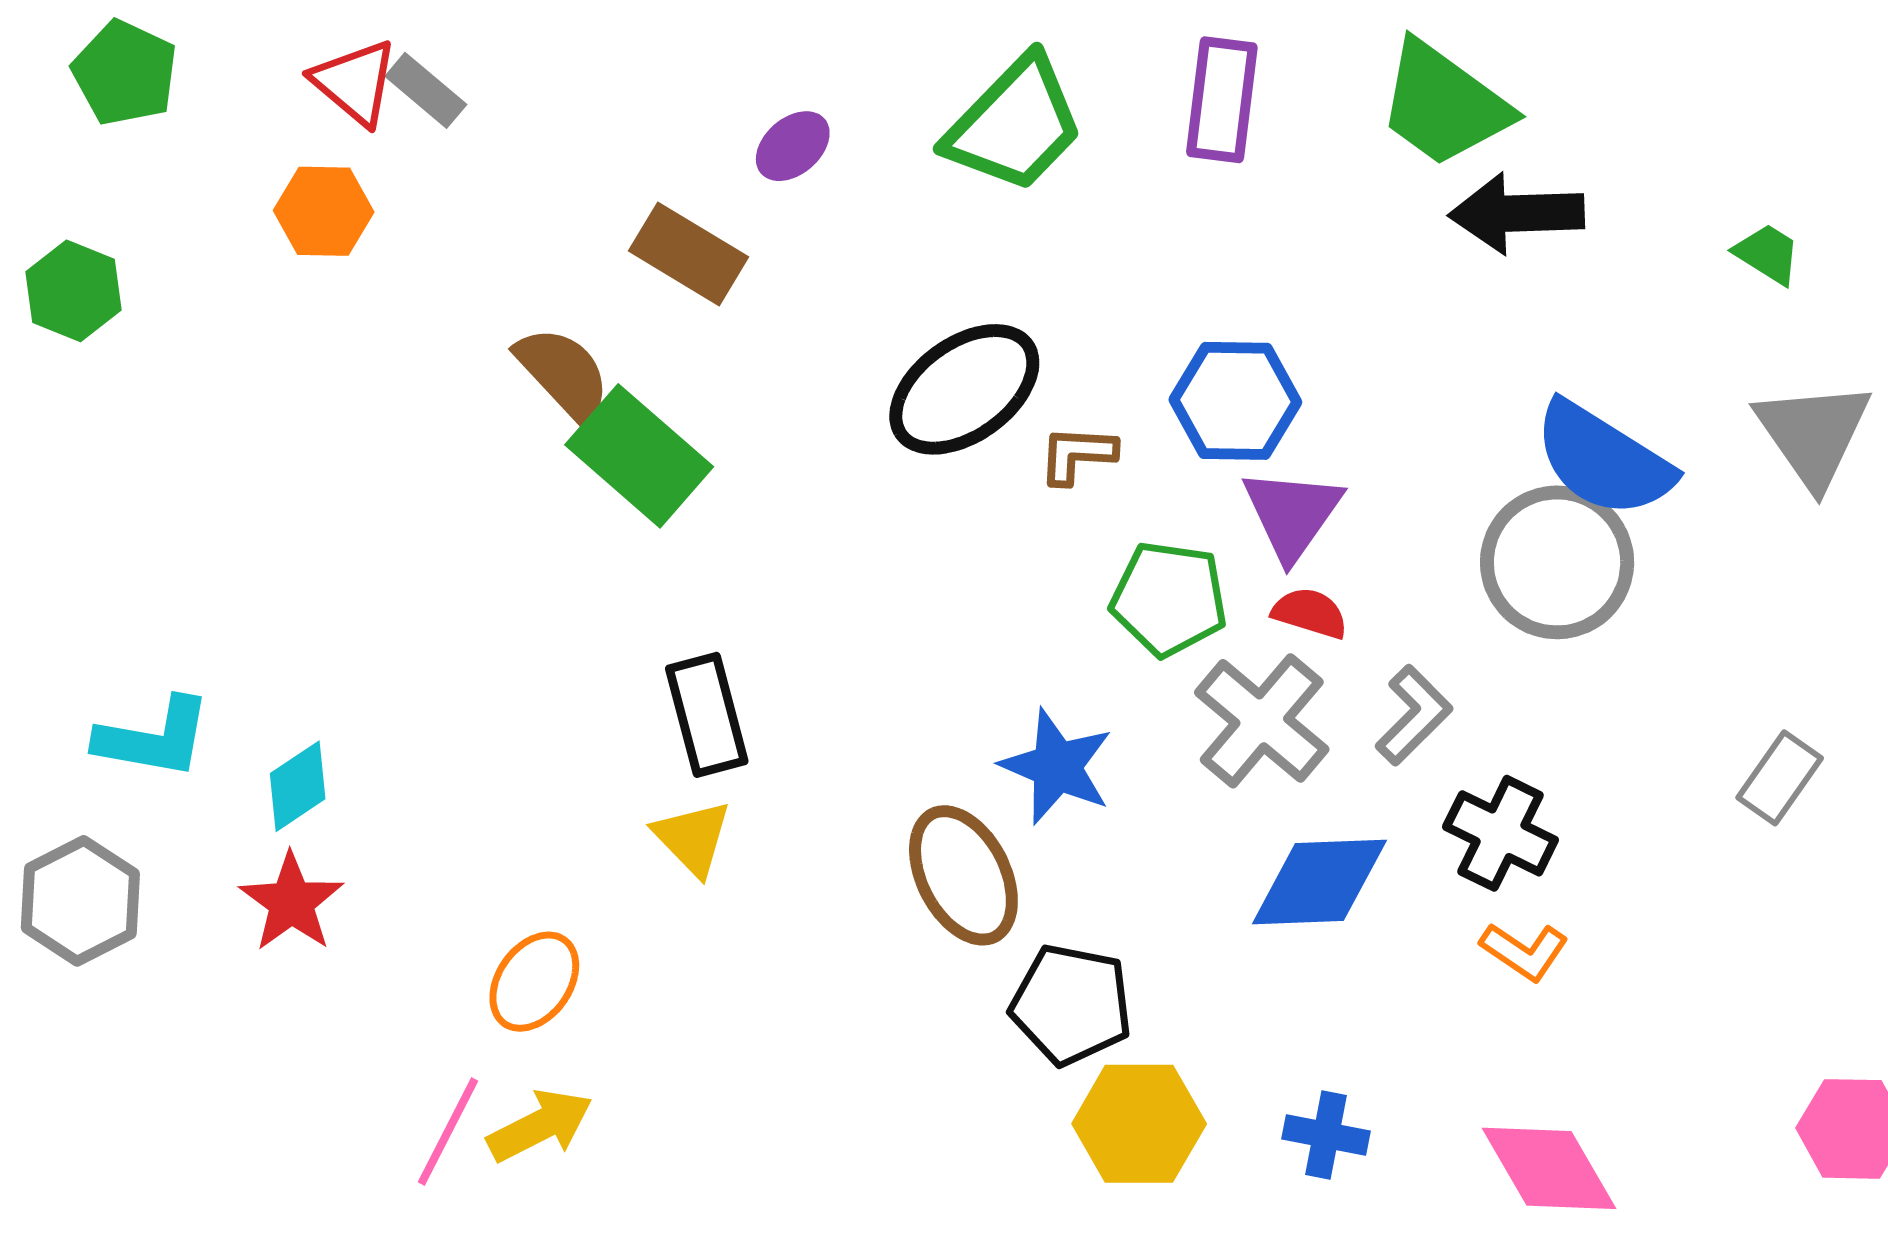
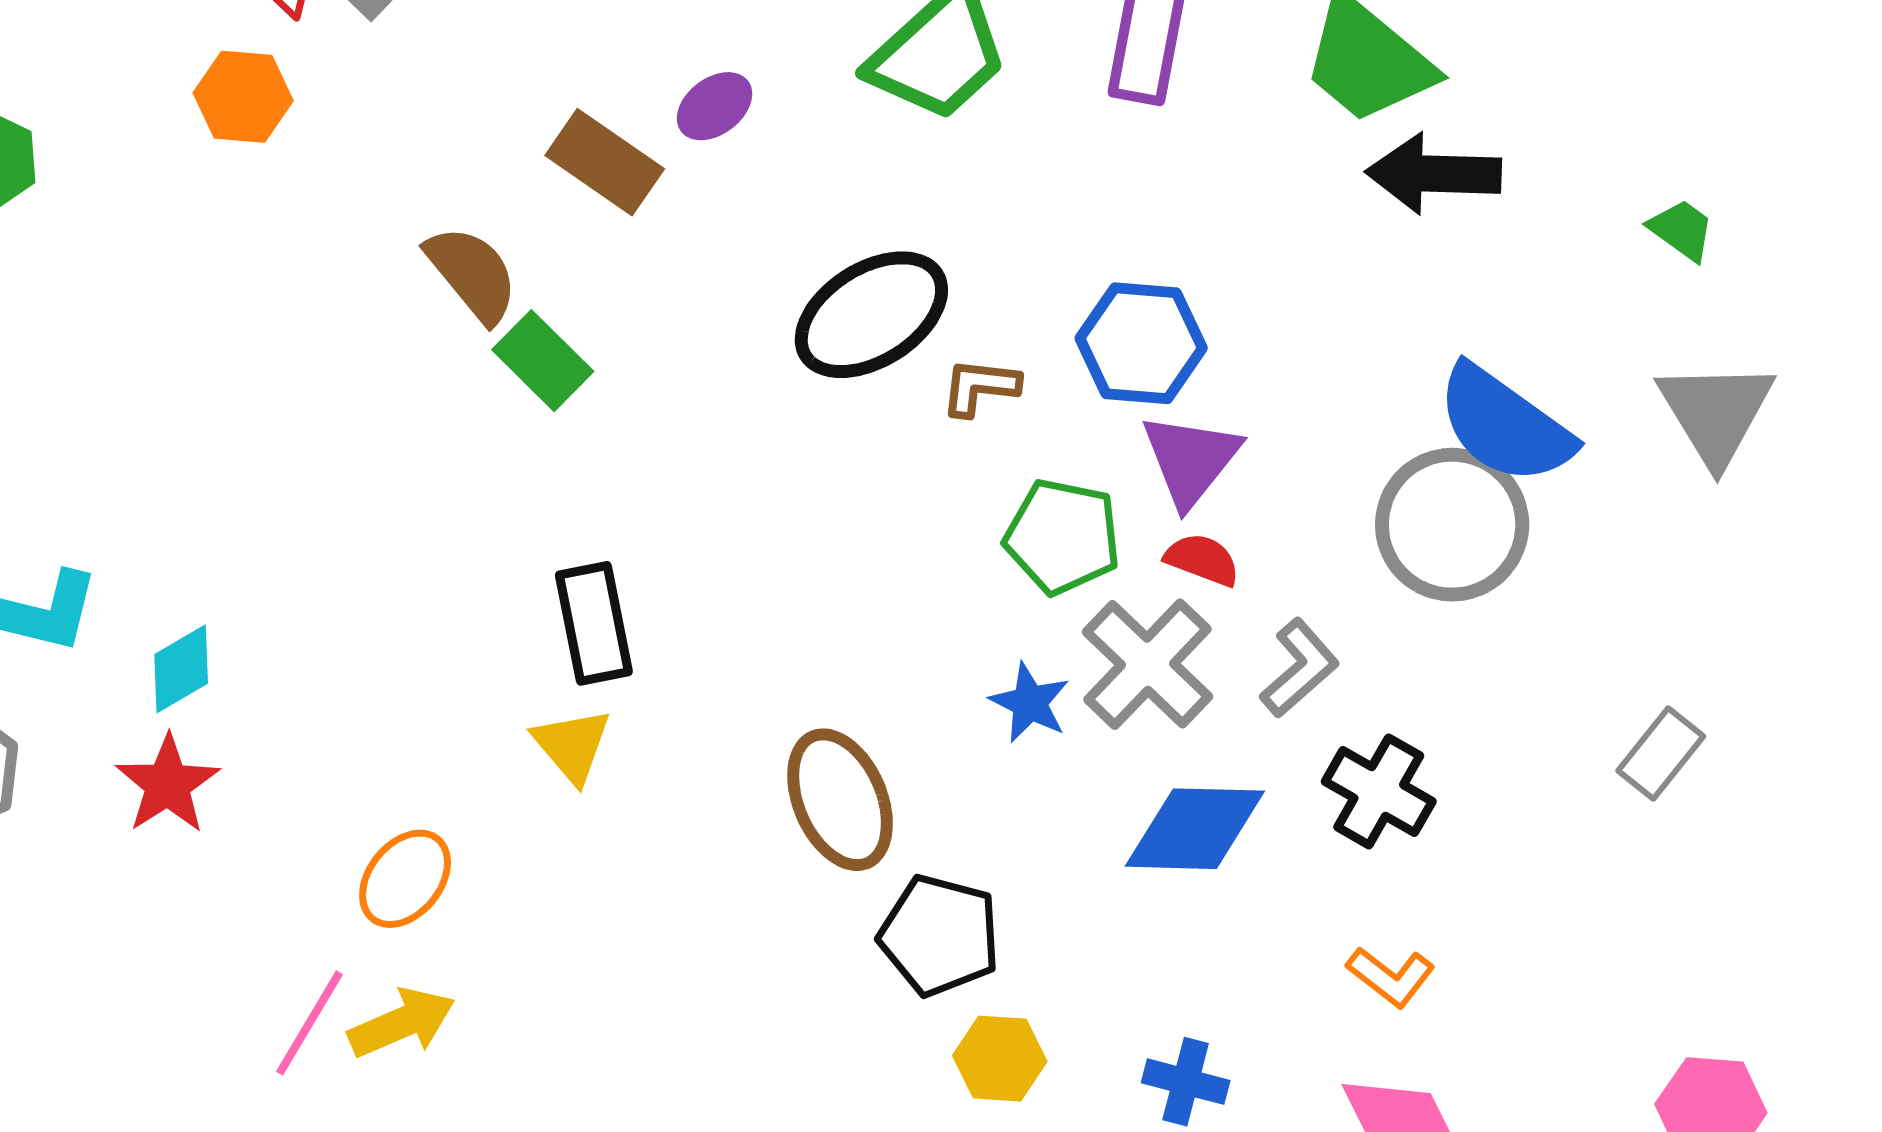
purple ellipse: (793, 146) -> (715, 106), moved
green rectangle: (639, 456) -> (543, 361), size x0.7
blue star: (1057, 767) -> (1030, 703), moved, size x0.7
orange L-shape: (1524, 951) -> (1391, 977), moved
yellow hexagon: (1139, 1124) -> (1000, 1059), size x0.7

